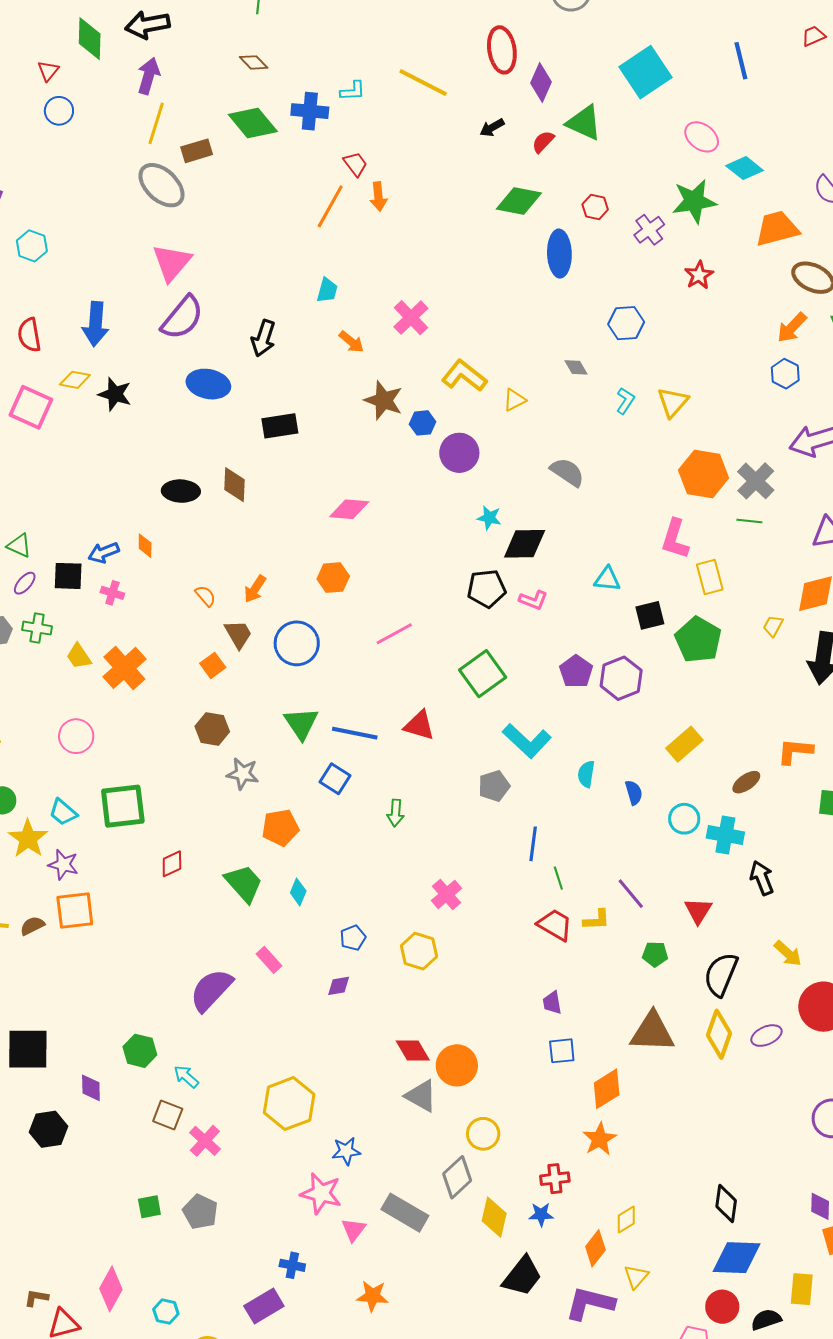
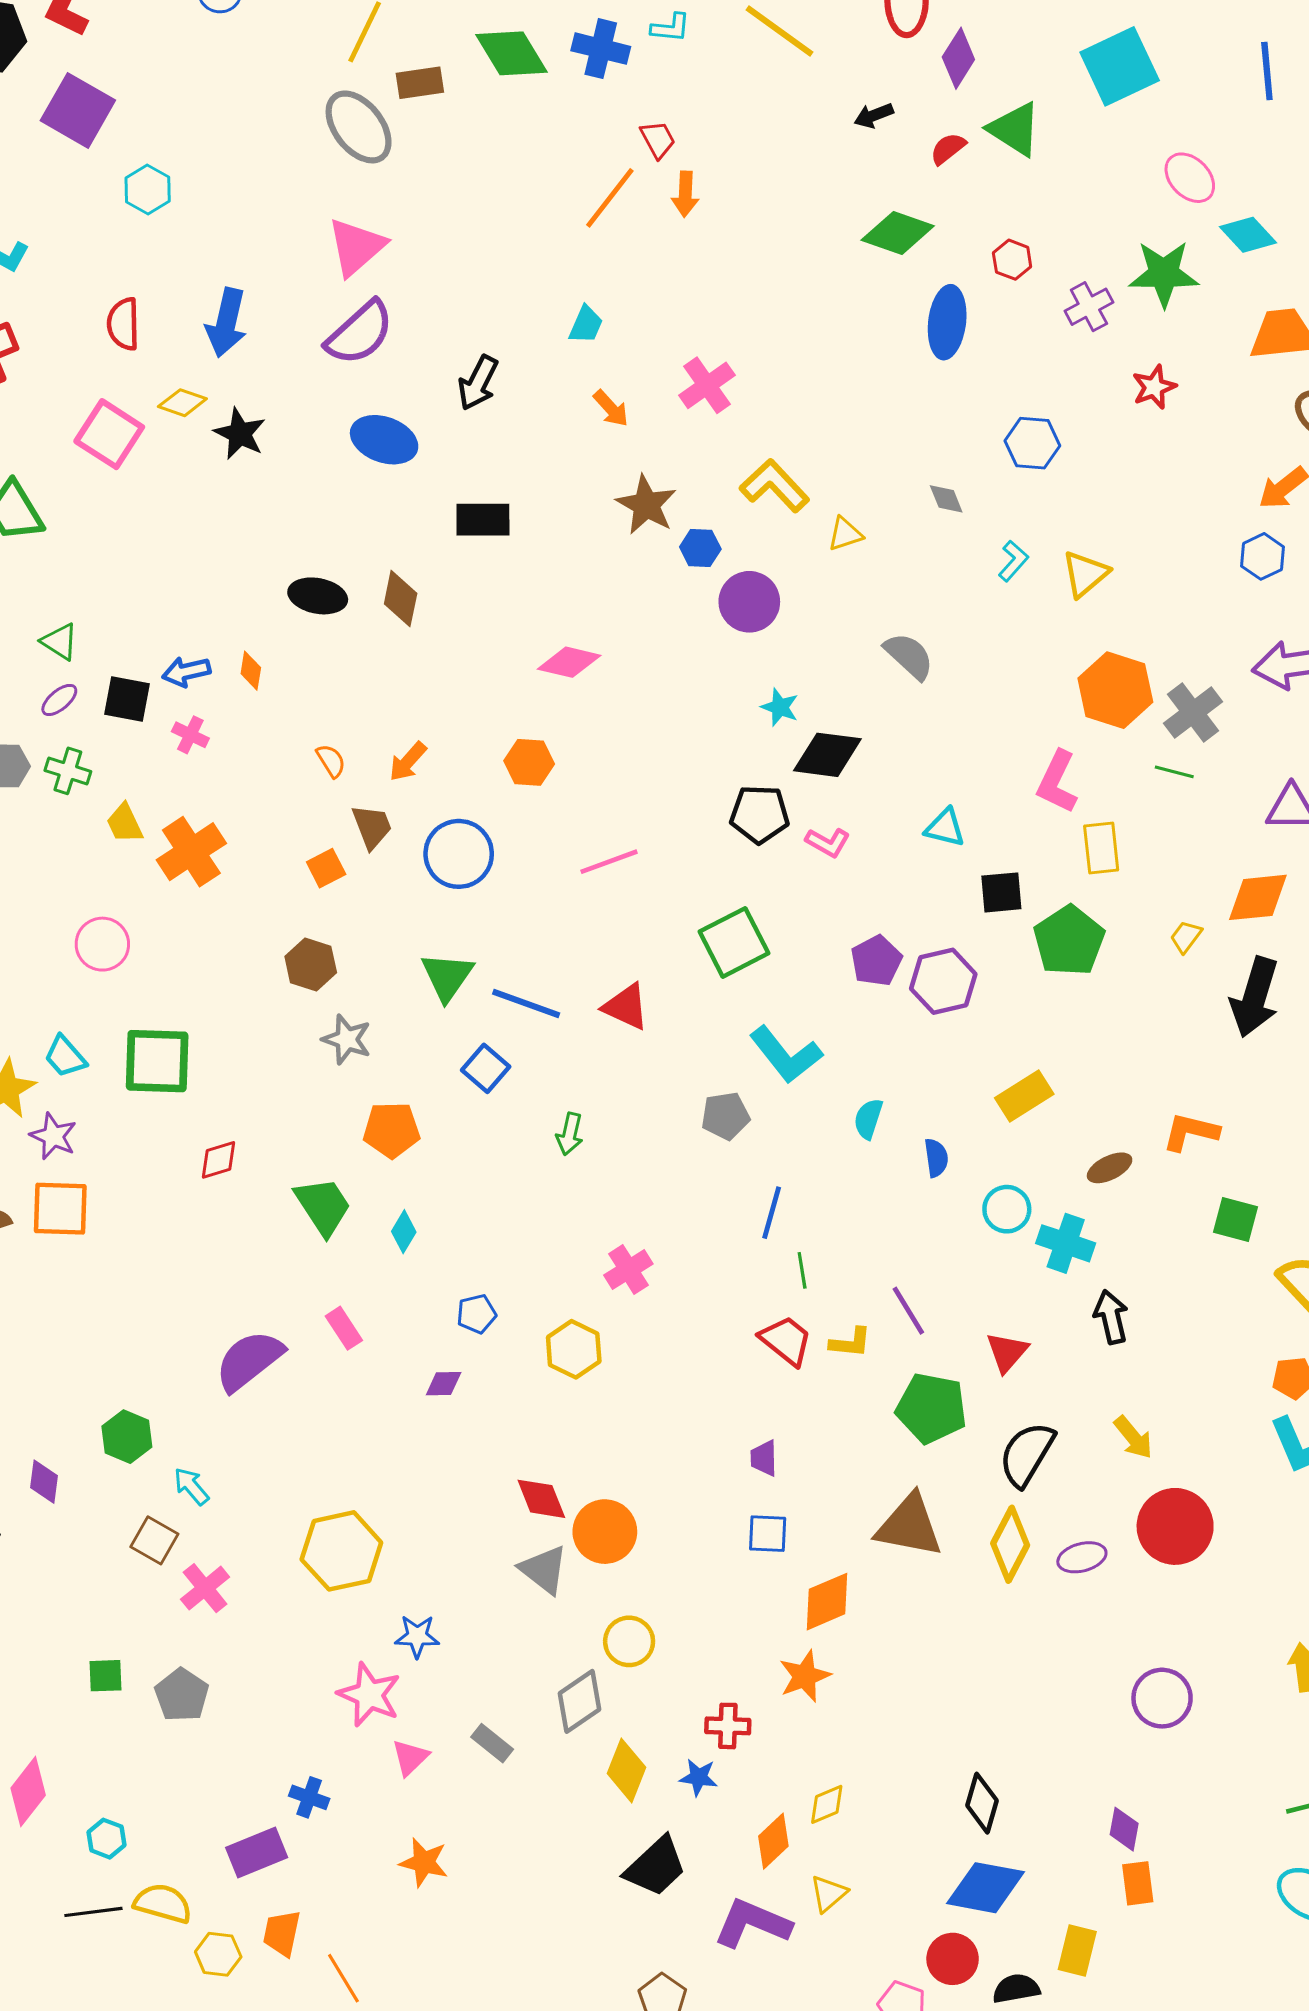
green pentagon: (655, 954) -> (931, 1408), size x1.8
gray rectangle: (405, 1213) -> (492, 1743), size x0.6

